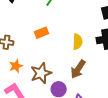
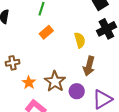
orange rectangle: (41, 33) -> (46, 32), moved

